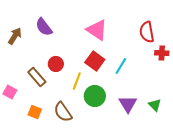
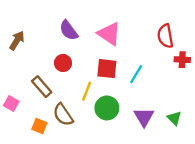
purple semicircle: (44, 27) -> (69, 30), moved
red square: (95, 61) -> (107, 69), turned -30
red circle: (56, 64) -> (63, 63), moved
brown semicircle: (63, 112) -> (63, 115), moved

